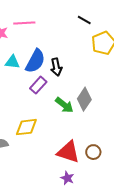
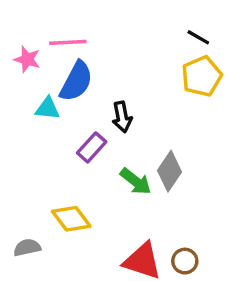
black line: (84, 20) -> (198, 37), moved
blue semicircle: (35, 61) -> (76, 81), moved
yellow diamond: (26, 127) -> (71, 219), turned 60

